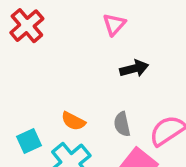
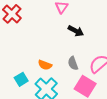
black arrow: (134, 69) -> (76, 31), turned 49

